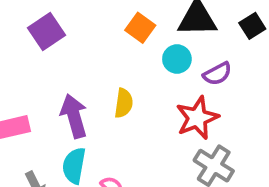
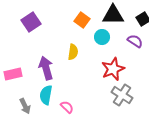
purple semicircle: (217, 74) -> (135, 41), moved, turned -119
yellow semicircle: (124, 103) -> (73, 52), moved

